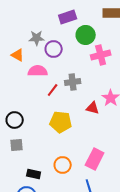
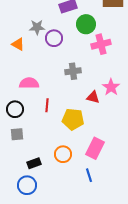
pink semicircle: (38, 71) -> (29, 83), moved
red line: (53, 90) -> (47, 105), moved, turned -32
yellow pentagon: (61, 122) -> (73, 119), moved
black rectangle: (34, 174) -> (34, 163), turned -32

